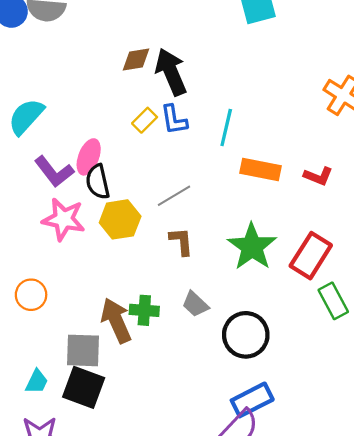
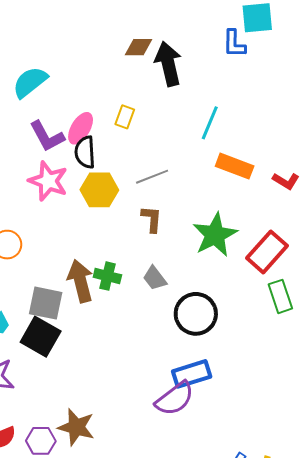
yellow rectangle: (145, 120) -> (125, 117), moved, turned -35
blue L-shape: (174, 120) -> (234, 44), moved

